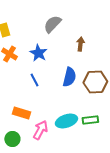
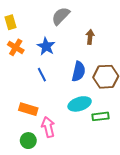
cyan ellipse: (66, 121) -> (80, 104), moved
pink arrow: (40, 130) -> (48, 127), turned -42
green circle: (12, 139) -> (28, 141), moved

